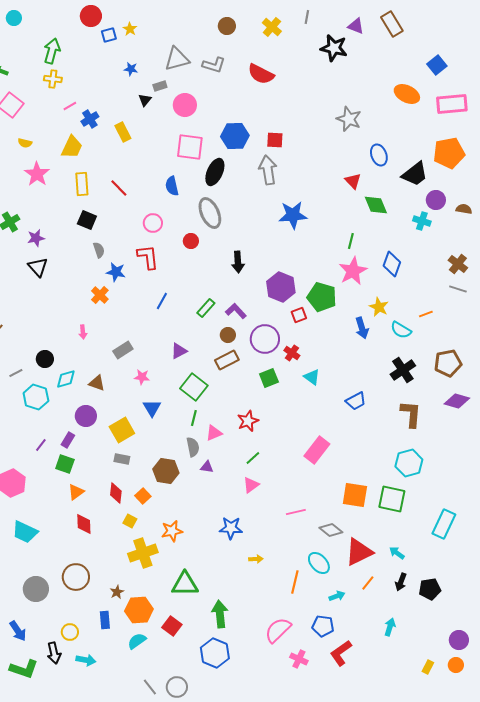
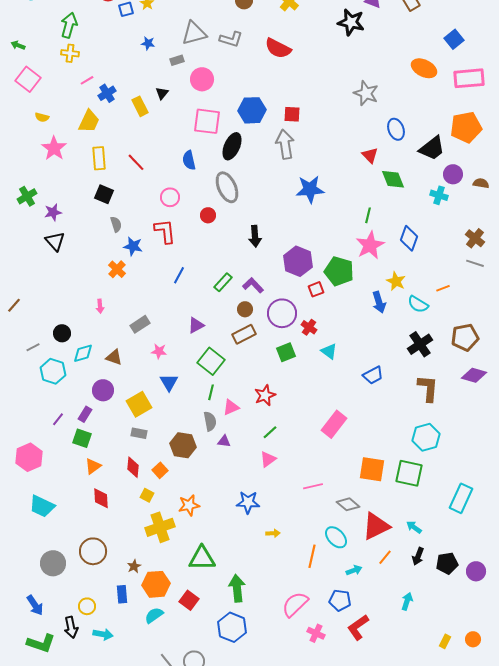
black triangle: (145, 100) -> (162, 93), moved
purple circle: (459, 640) -> (476, 571), moved

